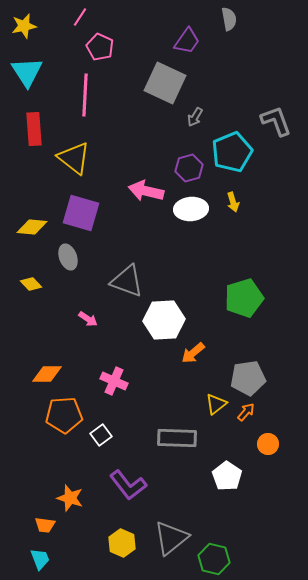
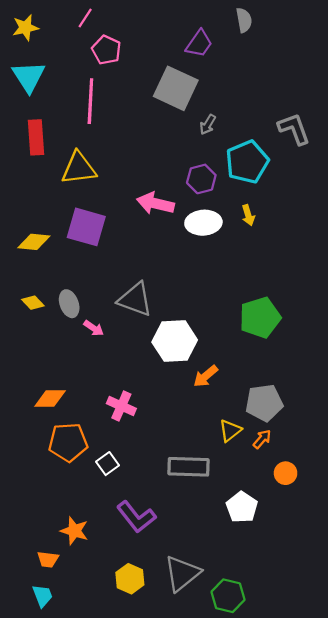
yellow triangle: (74, 158) -> (79, 168), turned -45
gray ellipse: (68, 257) -> (69, 304), moved
pink arrow: (88, 319) -> (94, 328), moved

